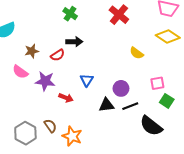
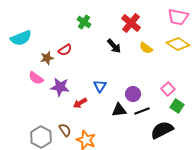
black arrow: (74, 42) -> (114, 46), moved, turned 49
yellow semicircle: (137, 53) -> (146, 48), moved
red semicircle: (58, 55) -> (65, 50), moved
pink square: (157, 83) -> (168, 89), turned -32
red arrow: (66, 98) -> (80, 103), turned 128
black semicircle: (151, 126) -> (162, 130), turned 115

